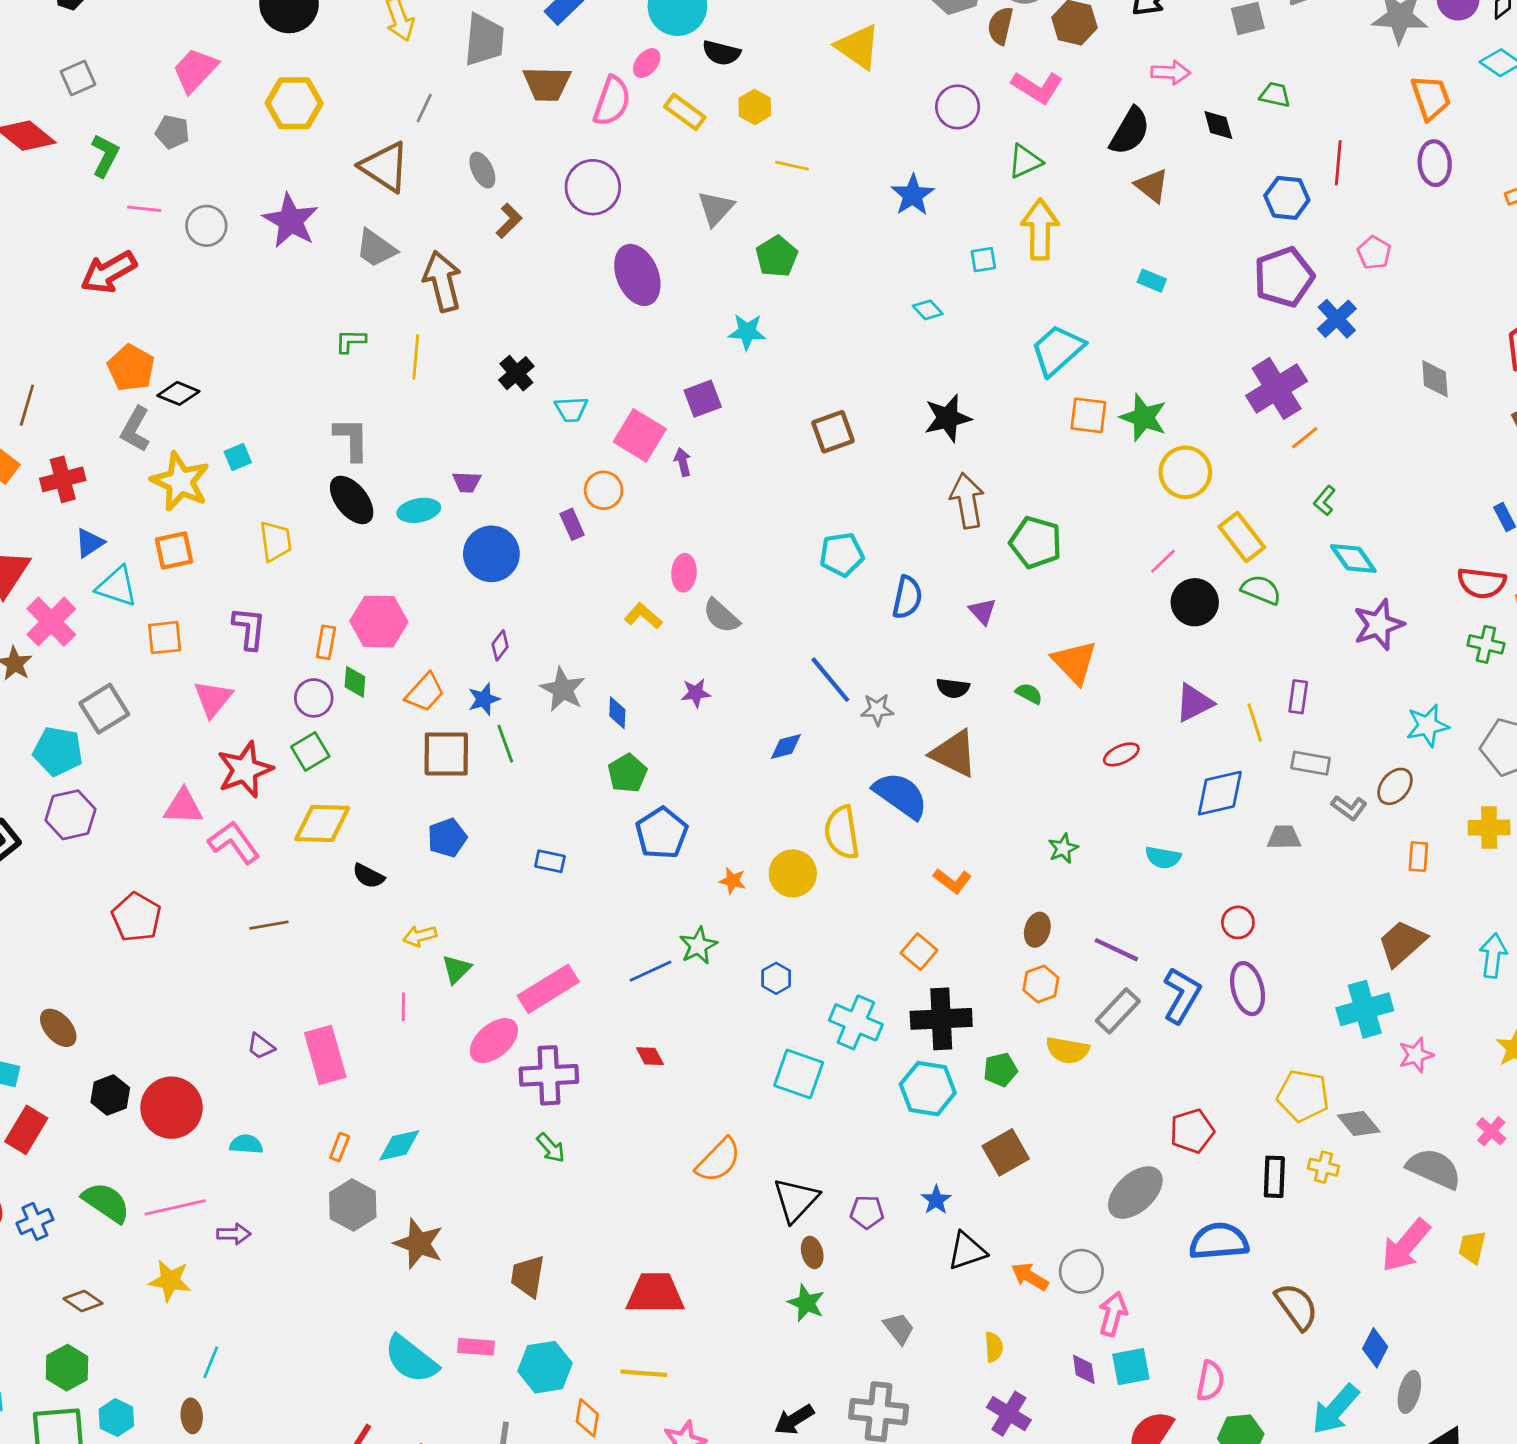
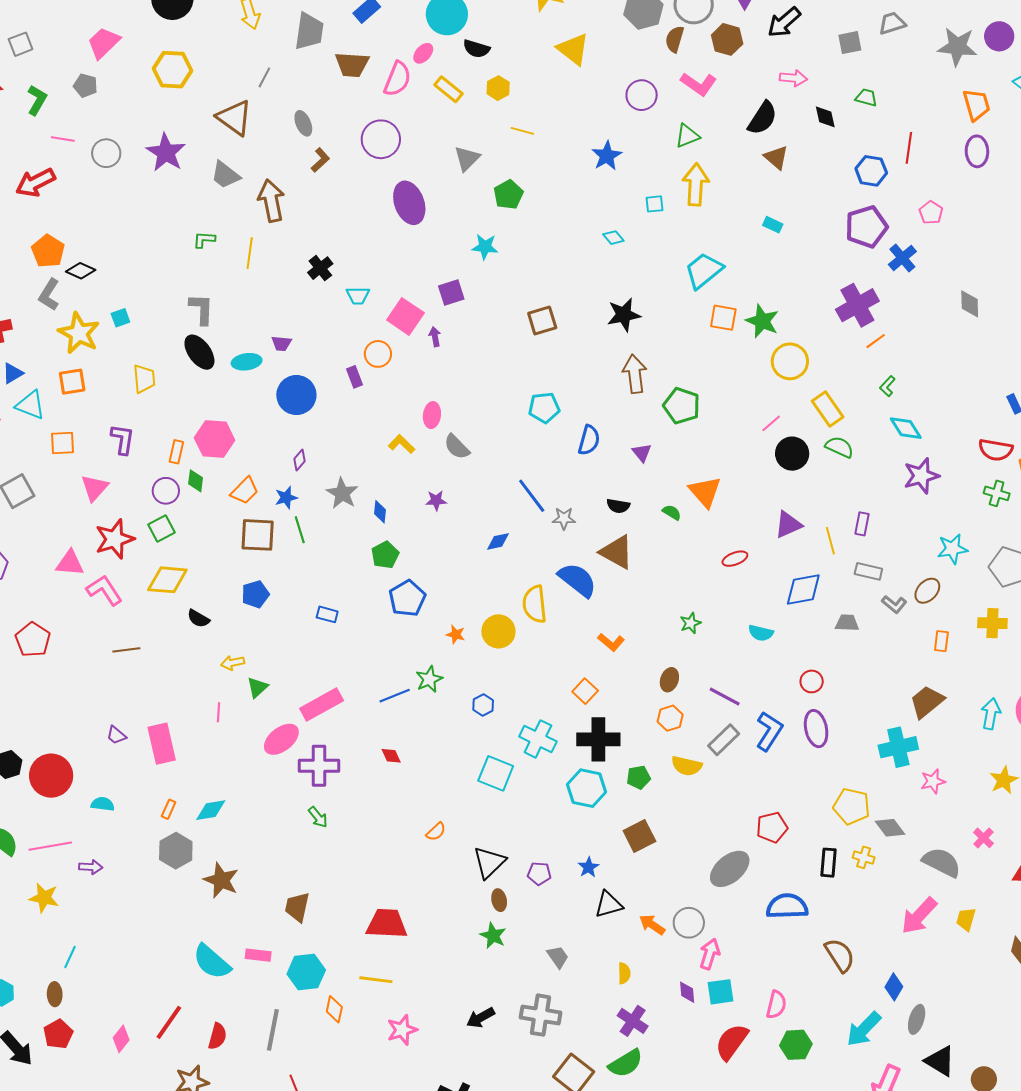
orange semicircle: (718, 1160) -> (436, 832), size x0.6

